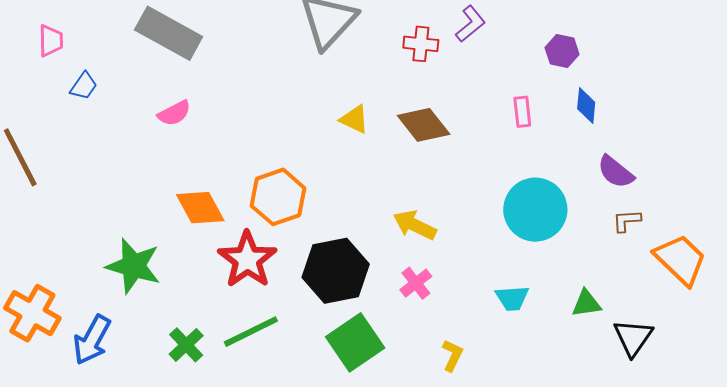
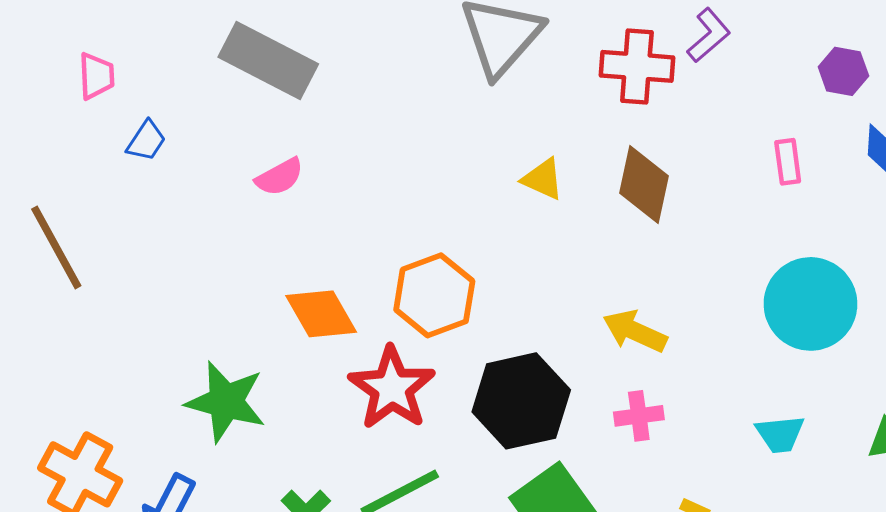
red cross: (421, 44) -> (637, 66), size x1.4
brown diamond: (424, 125) -> (644, 185), turned 52
pink cross: (416, 283) -> (639, 416), turned 32

